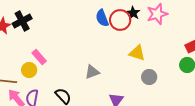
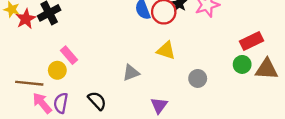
yellow triangle: (137, 53) -> (166, 50), moved

